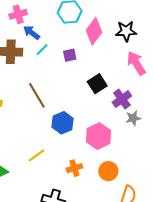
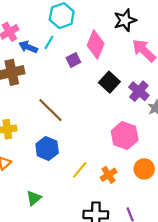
pink diamond: (94, 31) -> (96, 45), moved
cyan line: (42, 50) -> (49, 43), moved
blue hexagon: (63, 123) -> (47, 148), moved
yellow line: (36, 156) -> (80, 170), moved

